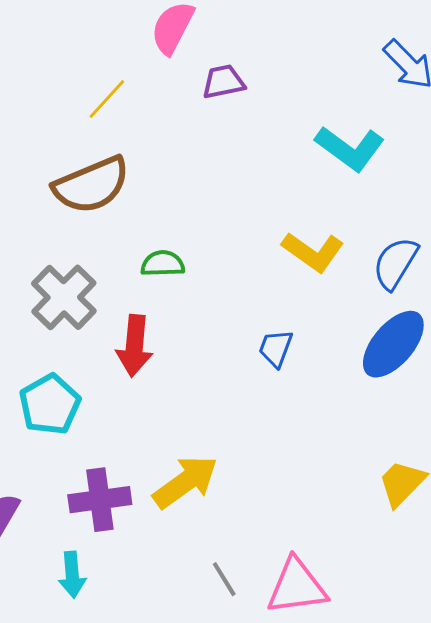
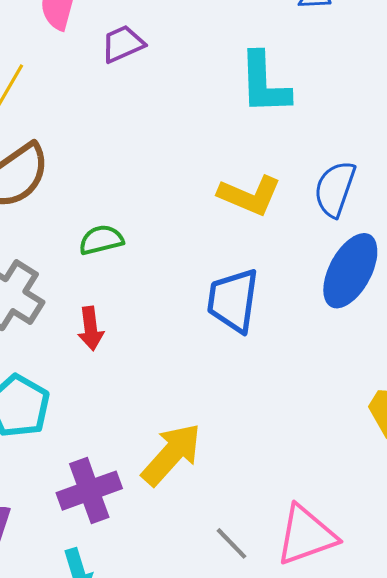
cyan L-shape: (350, 148) -> (264, 83), turned 64
red arrow: (134, 346) -> (91, 329), size x0.7
blue trapezoid: (276, 348) -> (233, 300), size x1.6

